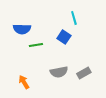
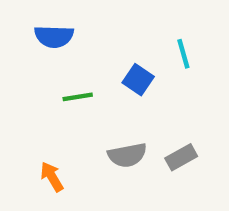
cyan line: (74, 18) -> (183, 54), moved
blue semicircle: (22, 29) -> (54, 36), moved

